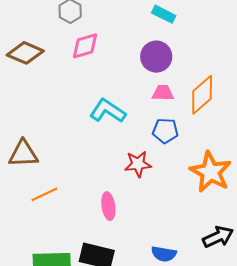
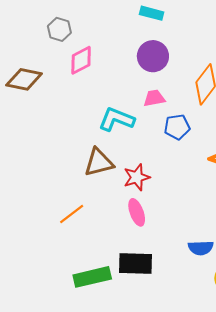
pink trapezoid: (163, 93) -> (154, 98), moved
brown triangle: (23, 154) -> (99, 162), moved
red star: (138, 164) -> (137, 177), moved

